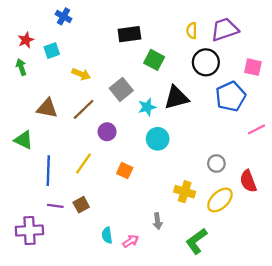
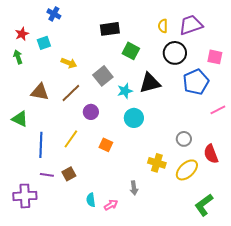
green L-shape: (196, 241) -> (204, 205), moved

